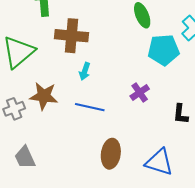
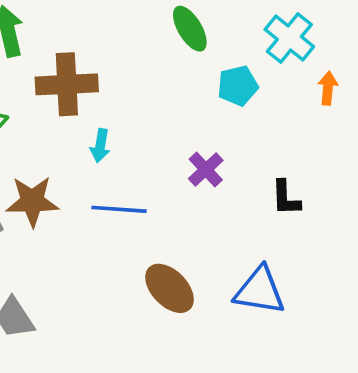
cyan pentagon: (164, 50) -> (238, 86), size x0.7
brown ellipse: (111, 154) -> (169, 288), turned -44

